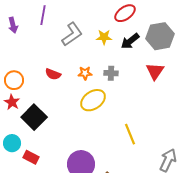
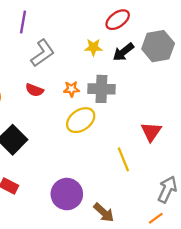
gray L-shape: (72, 34) -> (43, 53), moved
red triangle: (155, 71) -> (151, 132), moved
gray cross: (111, 73) -> (101, 89), size x1.6

